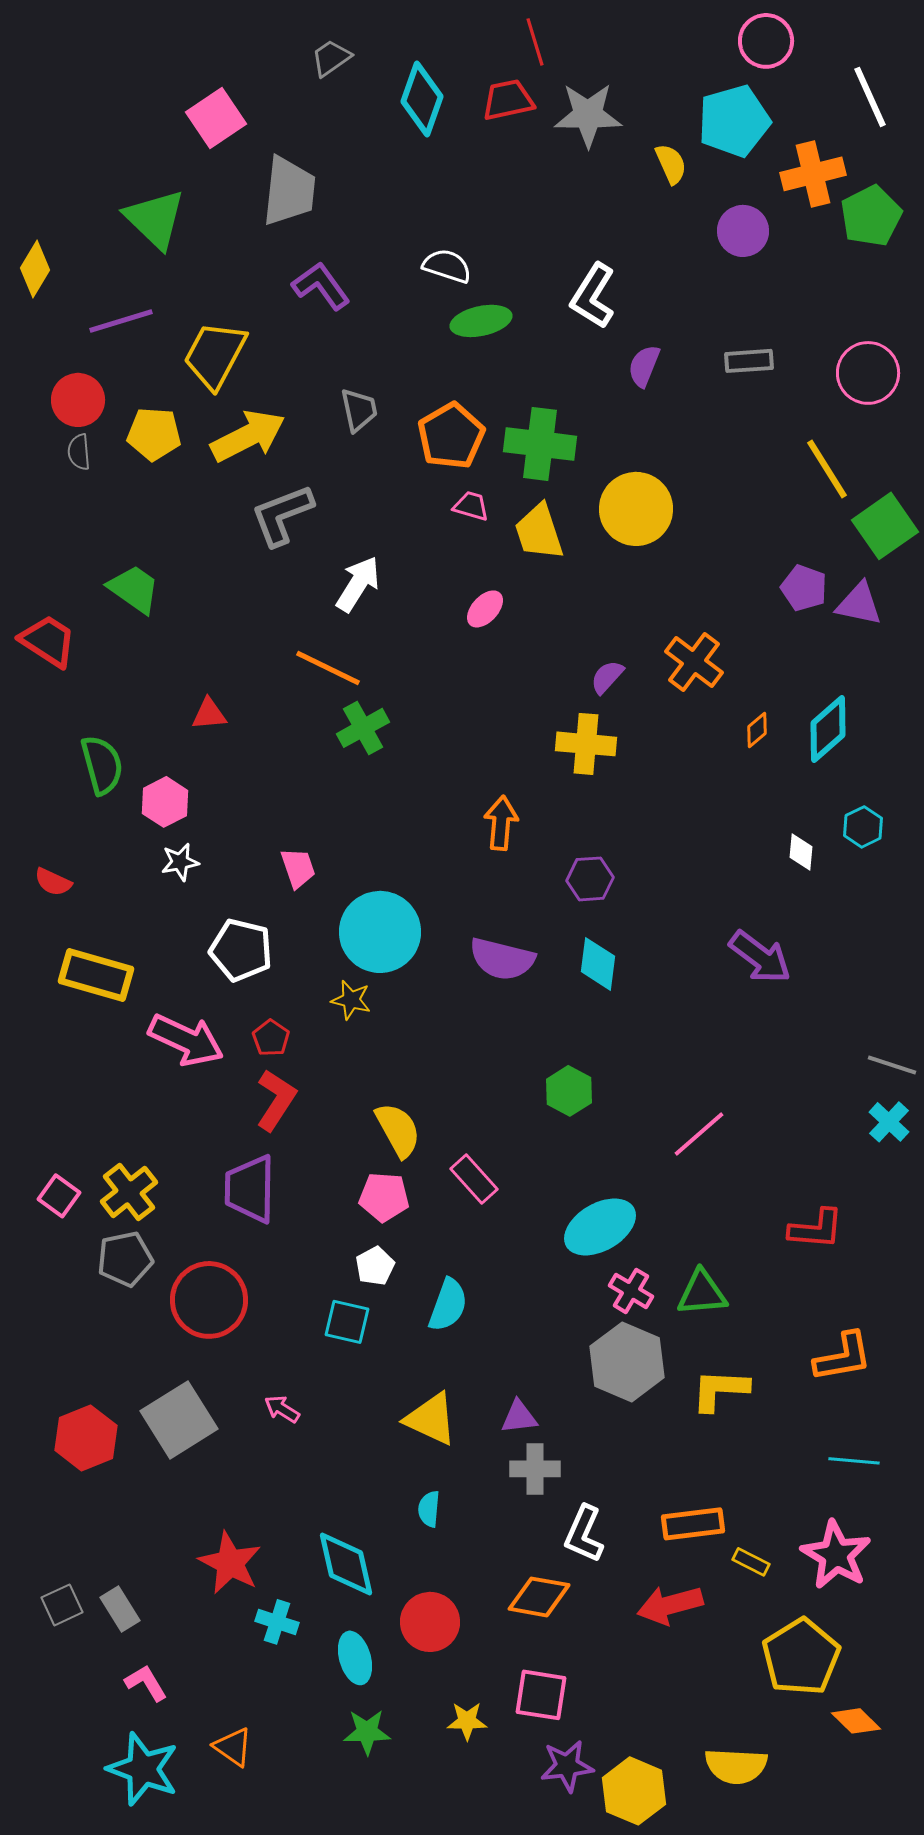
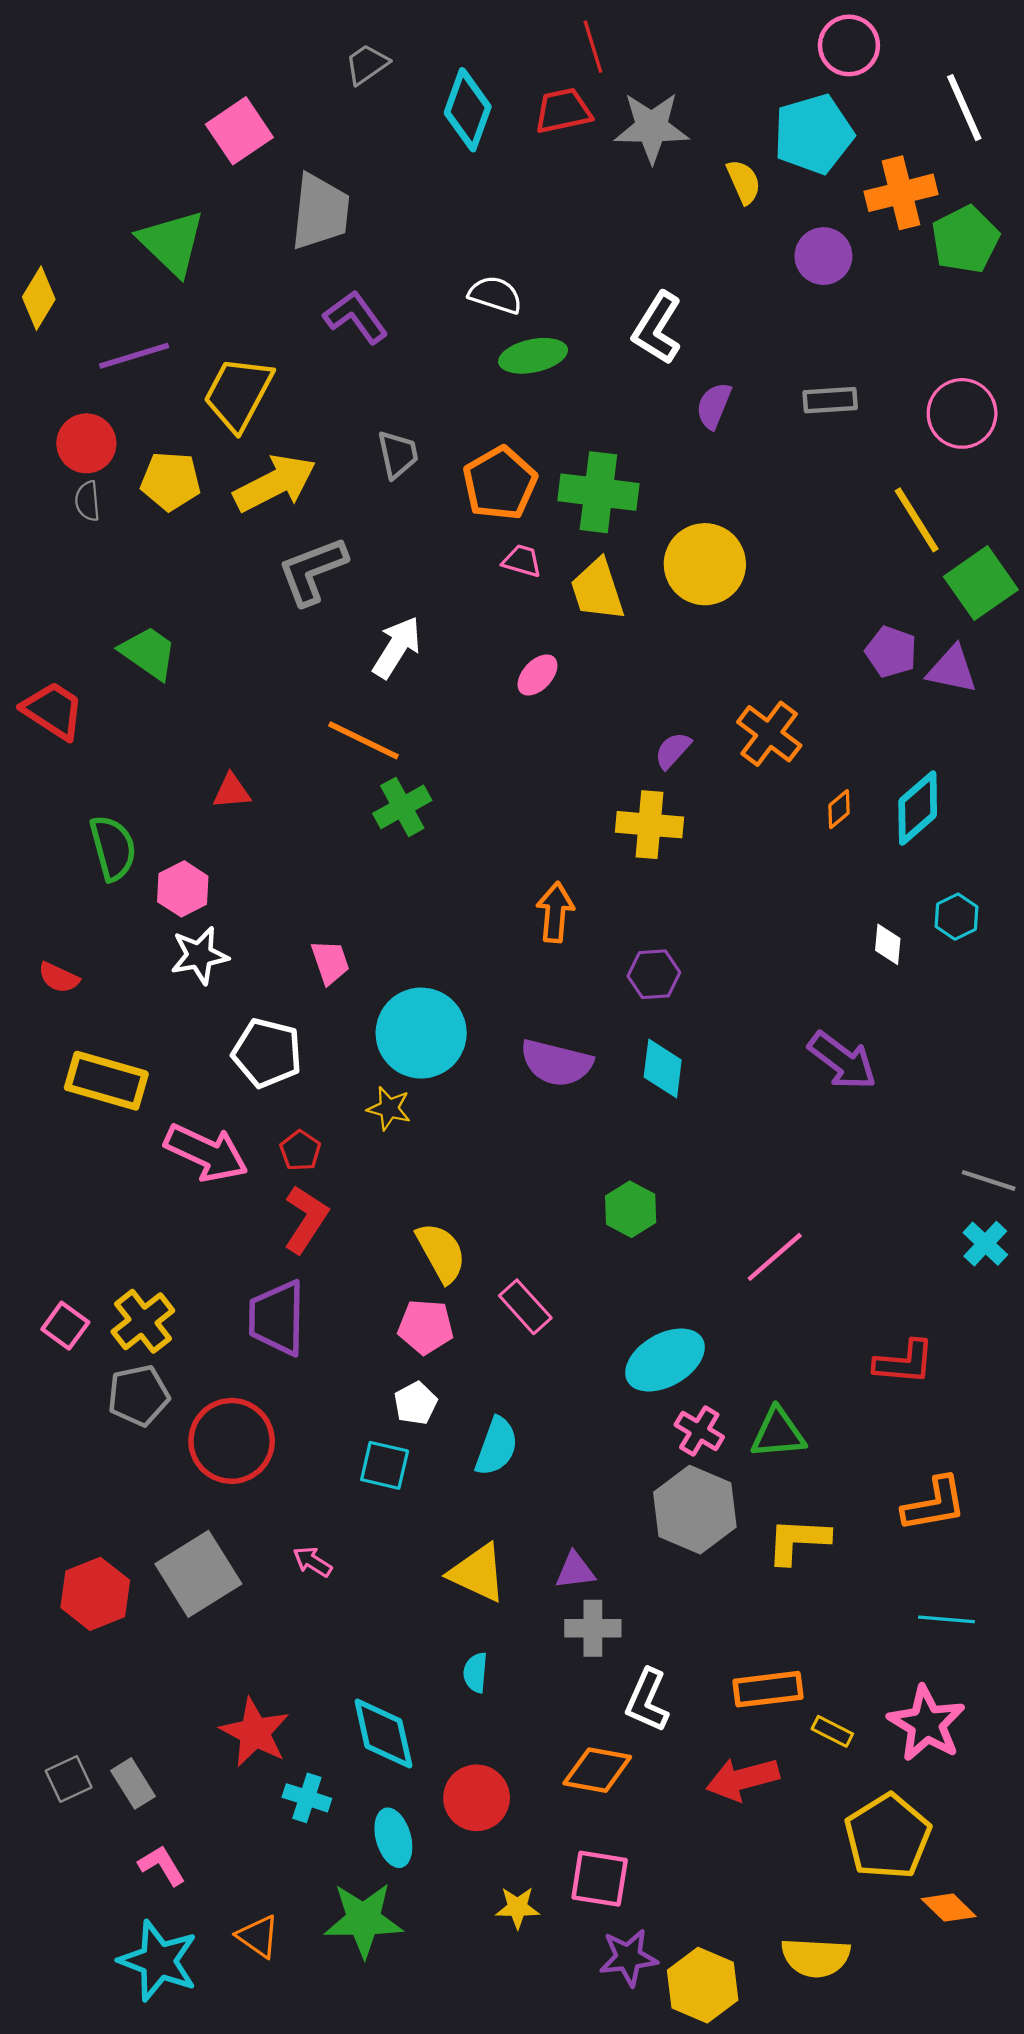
white star: (180, 862) -> (199, 955), size x1.4
green star: (367, 1732) -> (363, 1920), moved, size x1.5

